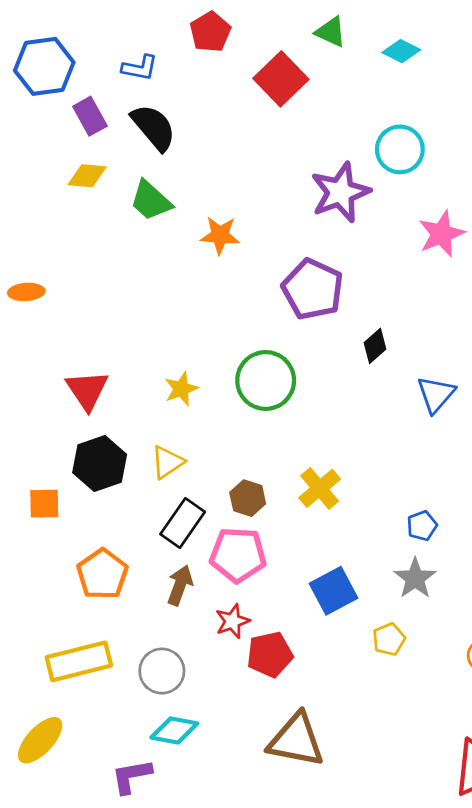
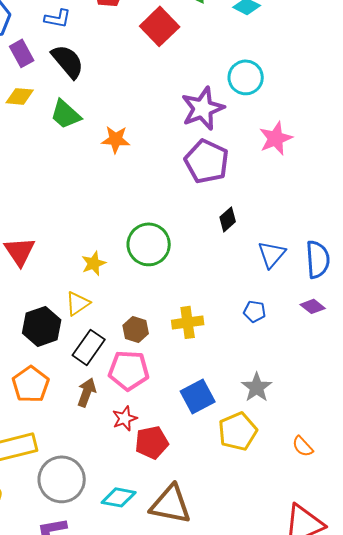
purple pentagon: (313, 289) -> (207, 161), moved
yellow star: (181, 389) -> (94, 263), moved
black hexagon: (100, 464) -> (42, 326), moved
yellow cross: (320, 488) -> (188, 322), turned 32
blue pentagon: (422, 526) -> (255, 311), moved, turned 30
yellow pentagon: (389, 639) -> (238, 431), size x1.6
gray circle: (162, 671) -> (62, 479), moved, size x1.4
cyan diamond: (174, 731) -> (119, 497), moved

